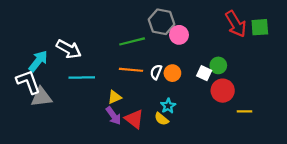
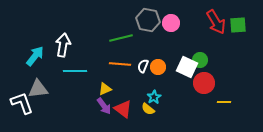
pink circle: (179, 35) -> (171, 23), moved
white arrow: (69, 49) -> (63, 45), turned -110
white square: (204, 73) -> (187, 67), size x1.5
white L-shape: (28, 82) -> (22, 103), moved

